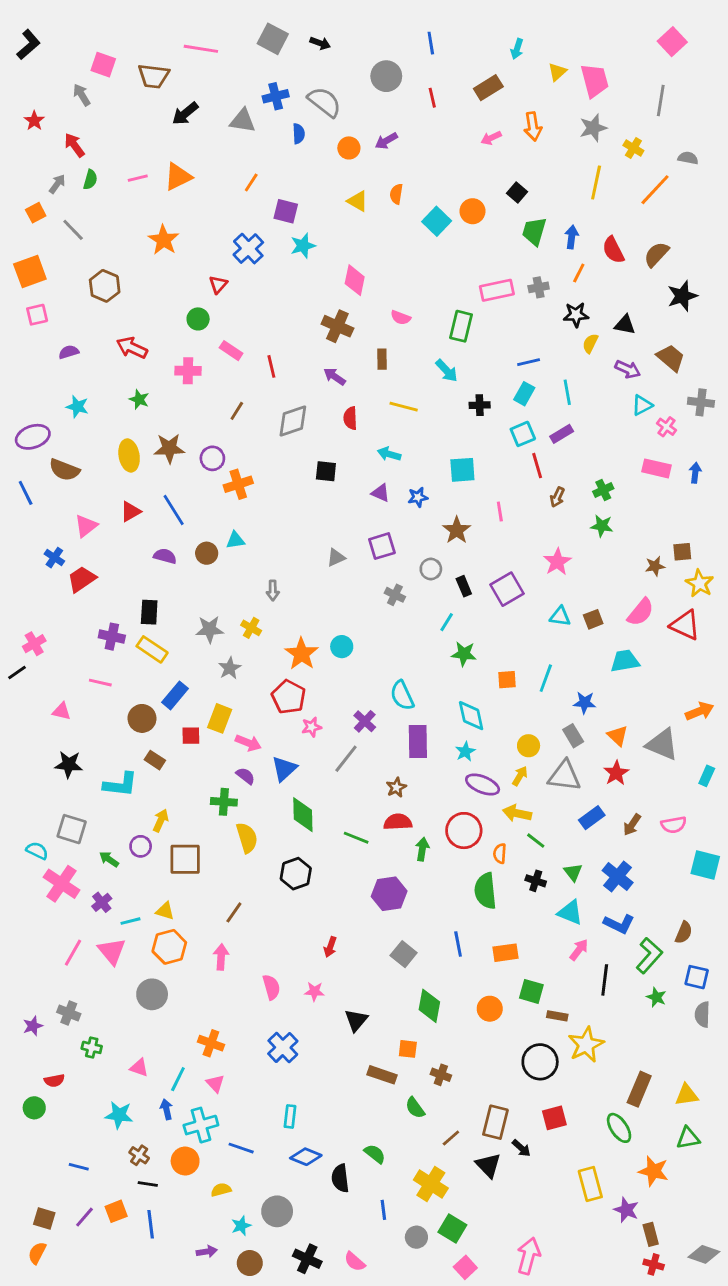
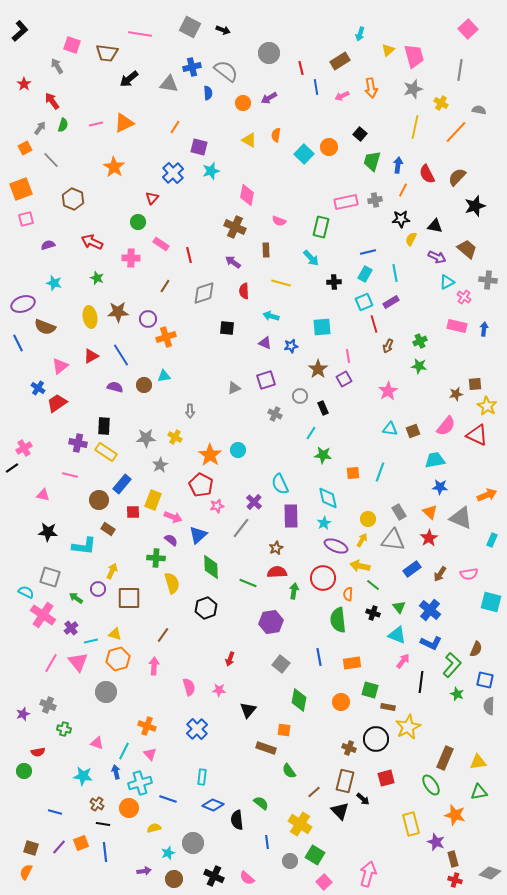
blue line: (431, 43) -> (316, 87), moved
purple square: (507, 589) -> (344, 379), moved, size x0.7
blue star: (585, 703) -> (440, 487), moved
brown cross: (441, 1075) -> (349, 748), moved

